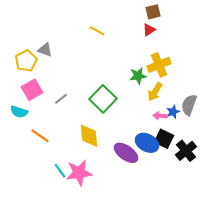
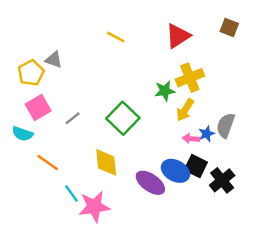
brown square: (153, 12) -> (229, 27), moved, turned 35
red triangle: (149, 30) -> (178, 36), size x1.6
cyan line: (60, 171) -> (72, 194), moved

